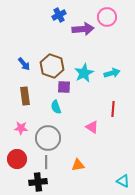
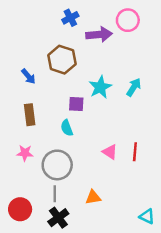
brown hexagon: (52, 66) -> (62, 60), moved
cyan arrow: (112, 73) -> (134, 87), turned -42
red line: (113, 109) -> (135, 152), moved
red circle: (17, 159) -> (20, 209), moved
black cross: (38, 182) -> (58, 218), moved, turned -30

